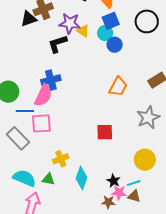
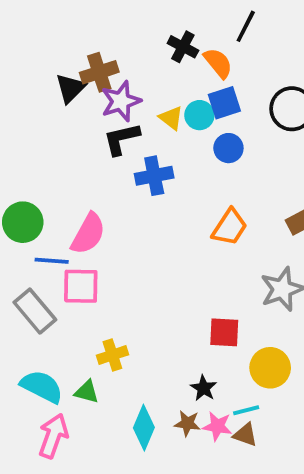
black triangle: (29, 19) -> (70, 88), turned -30
purple star: (70, 23) -> (121, 101), moved, turned -30
cyan circle: (105, 33) -> (199, 115), moved
blue cross: (51, 80) -> (154, 176), moved
red square: (105, 132) -> (224, 332), moved
cyan diamond: (81, 178) -> (144, 428), moved
black star: (114, 181) -> (204, 388), moved
brown star: (108, 202) -> (187, 423), moved

